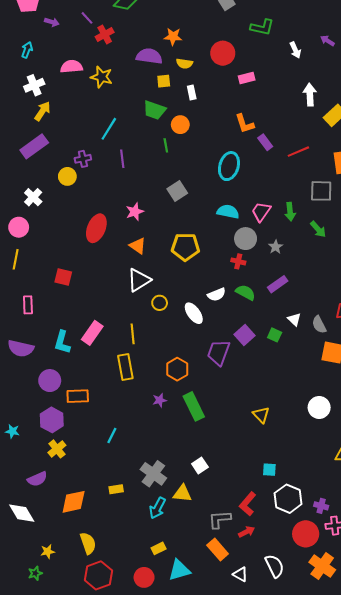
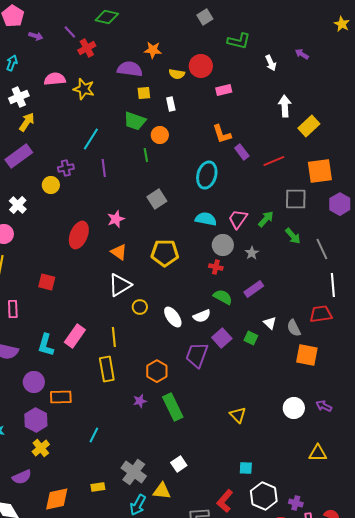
yellow semicircle: (184, 63) -> (177, 74), moved
green arrow: (290, 212) -> (266, 219), turned -132
white semicircle: (217, 295) -> (202, 316), moved

